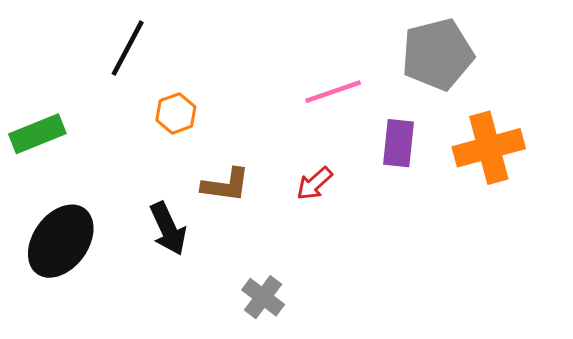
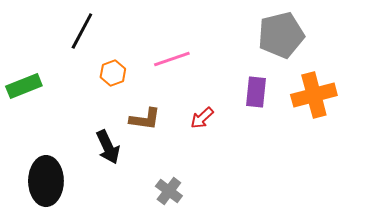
pink line: (333, 92) -> (172, 59), moved
black ellipse: (61, 241) -> (46, 181), moved, turned -36

